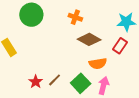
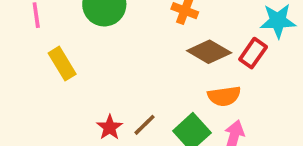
red rectangle: (120, 46) -> (253, 53), moved

